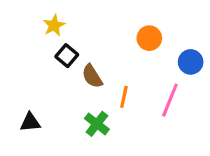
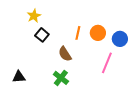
orange circle: (149, 38) -> (98, 33), moved
brown semicircle: (92, 76) -> (65, 54), moved
orange line: (124, 97) -> (78, 33), moved

